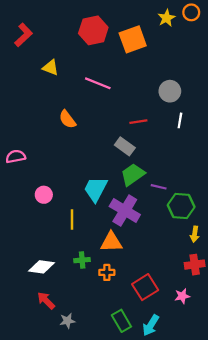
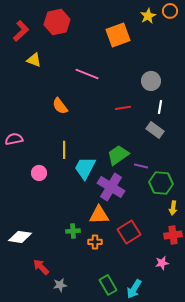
red hexagon: (93, 30) -> (57, 22), moved
yellow triangle: (51, 68) -> (34, 60), moved
gray rectangle: (125, 146) -> (155, 130), moved
yellow line: (72, 220) -> (64, 150), moved
white diamond: (42, 267) -> (20, 237), moved
red square: (145, 287) -> (129, 232), moved

